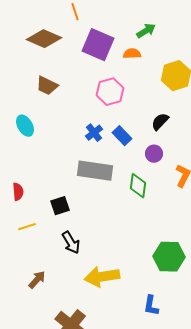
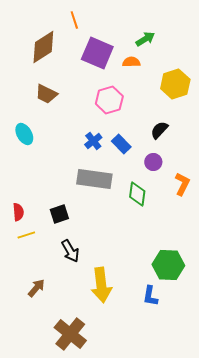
brown diamond: (44, 39) -> (43, 47), turned -56
red semicircle: (18, 192) -> (18, 212), moved
yellow arrow: (102, 277) -> (101, 285), turned -88
blue L-shape: (151, 306) -> (150, 296), moved

